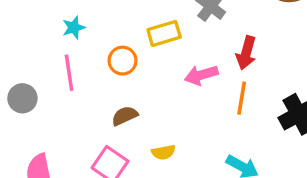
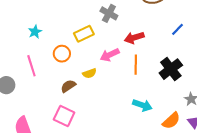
cyan star: (74, 28) -> (35, 32), moved
red arrow: (246, 53) -> (134, 38), turned 66
yellow semicircle: (163, 152) -> (89, 73), moved

